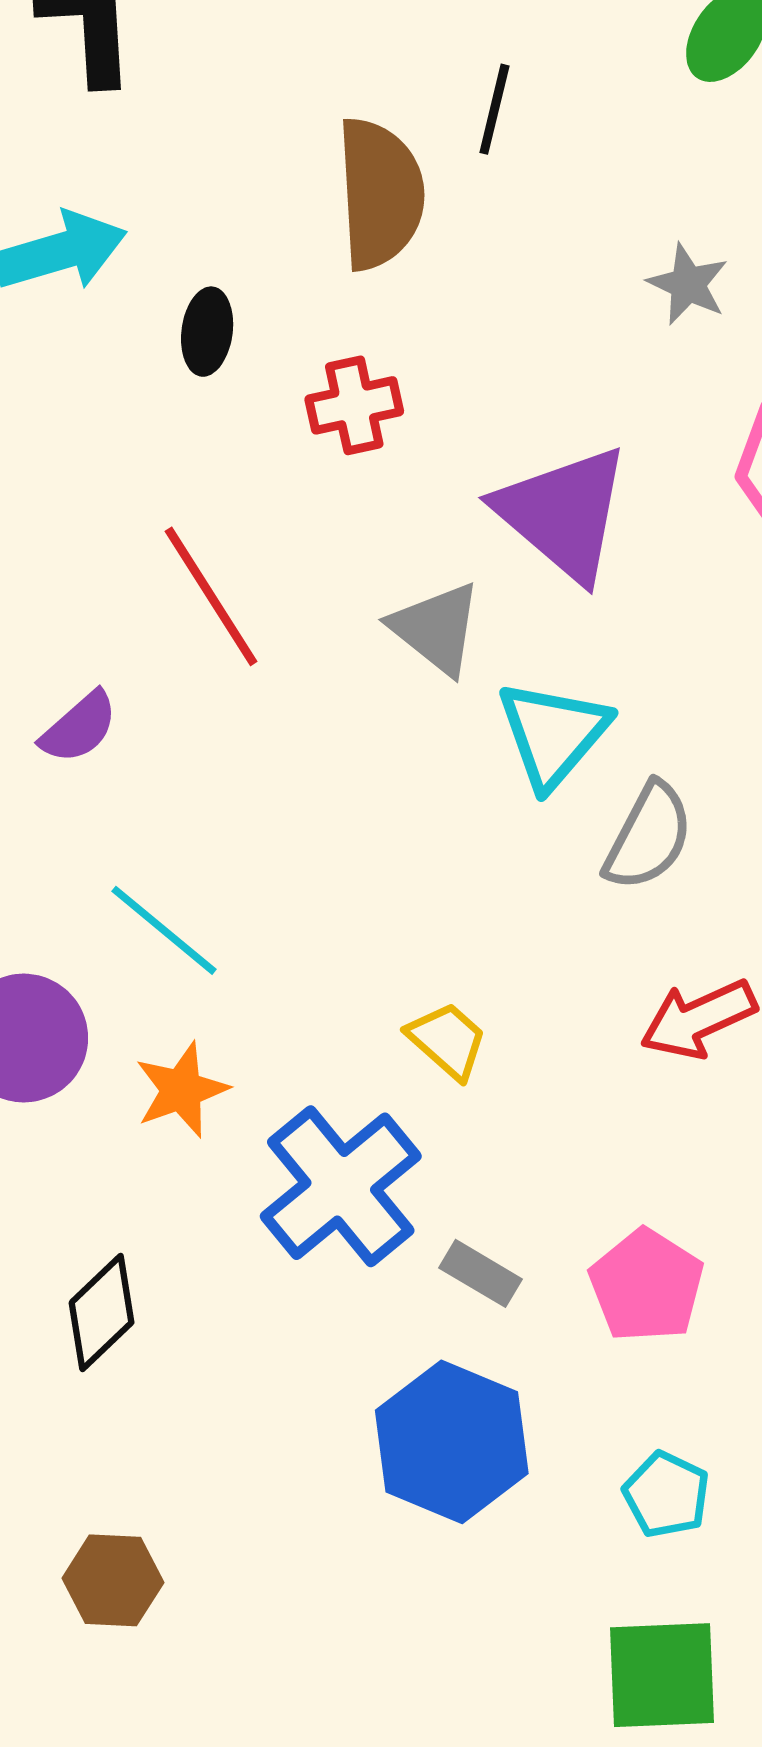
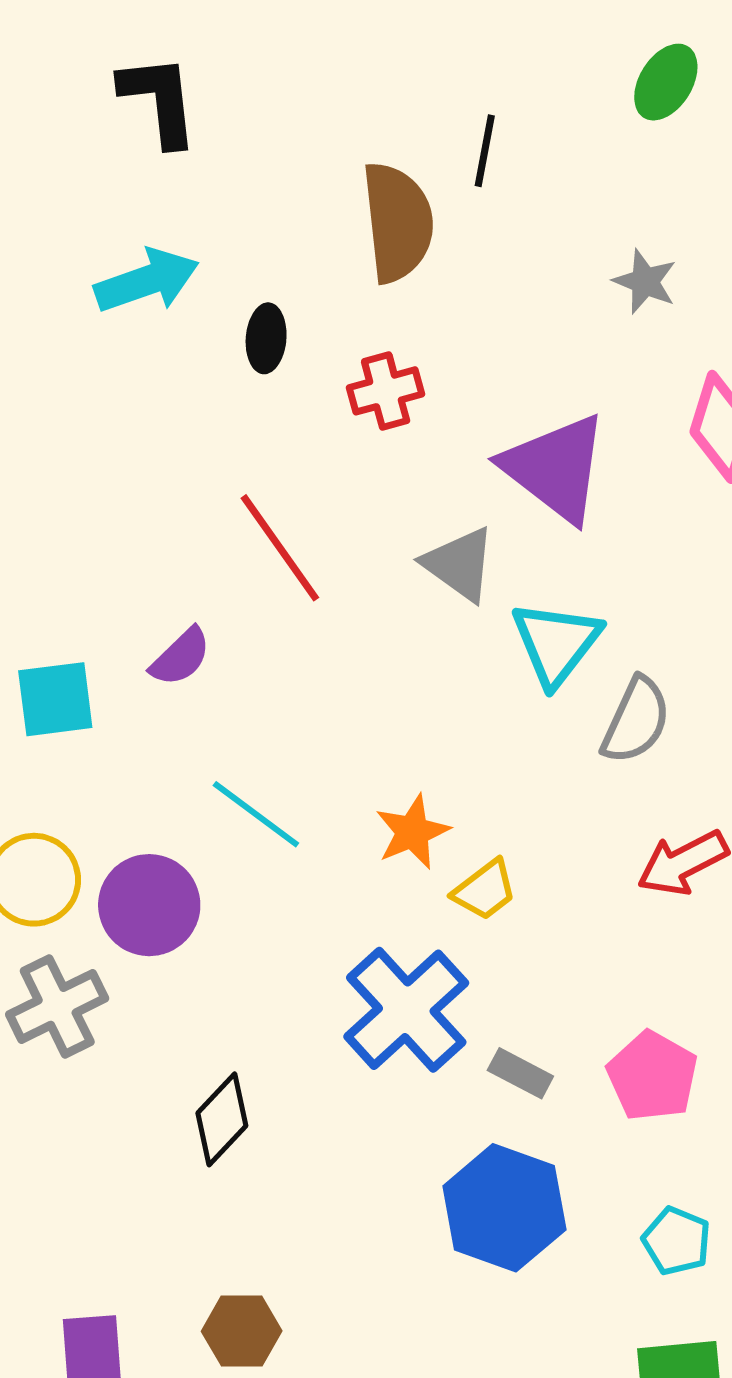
yellow trapezoid: (447, 1040) -> (485, 890), turned 104
orange star: (181, 1090) -> (413, 832), moved

